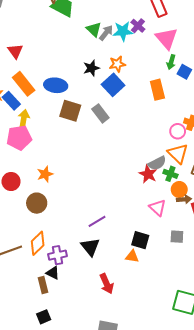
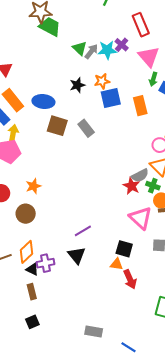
blue square: (113, 85) -> (111, 98), moved, turned 30
pink triangle: (158, 208) -> (141, 218), size x1.4
black triangle: (53, 273) -> (32, 269), moved
red arrow: (107, 284) -> (130, 279), moved

